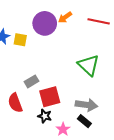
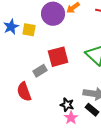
red square: (50, 97) -> (58, 57), moved
black star: (45, 116) -> (67, 105), moved

